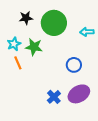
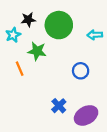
cyan star: (14, 44) -> (13, 35), moved
purple ellipse: (79, 94) -> (86, 115), moved

